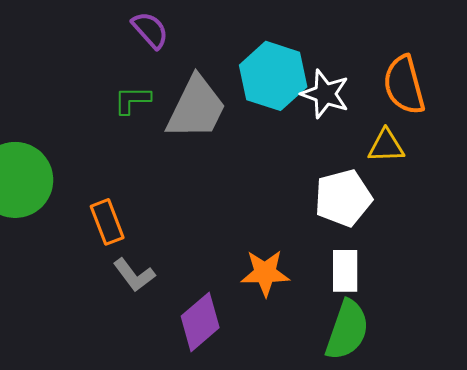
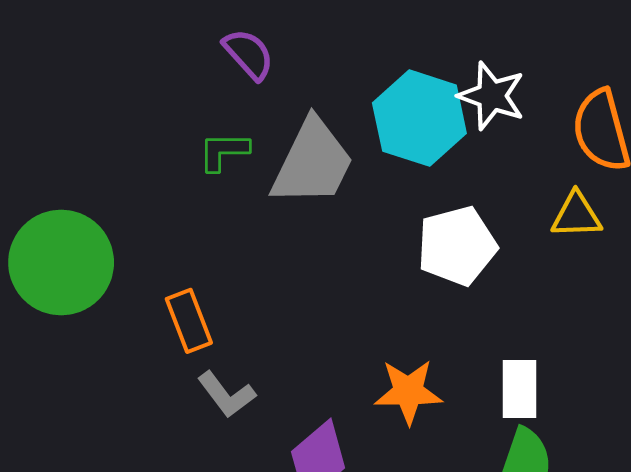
white star: (325, 94) -> (492, 96), moved
white pentagon: (343, 198) -> (457, 246), moved

